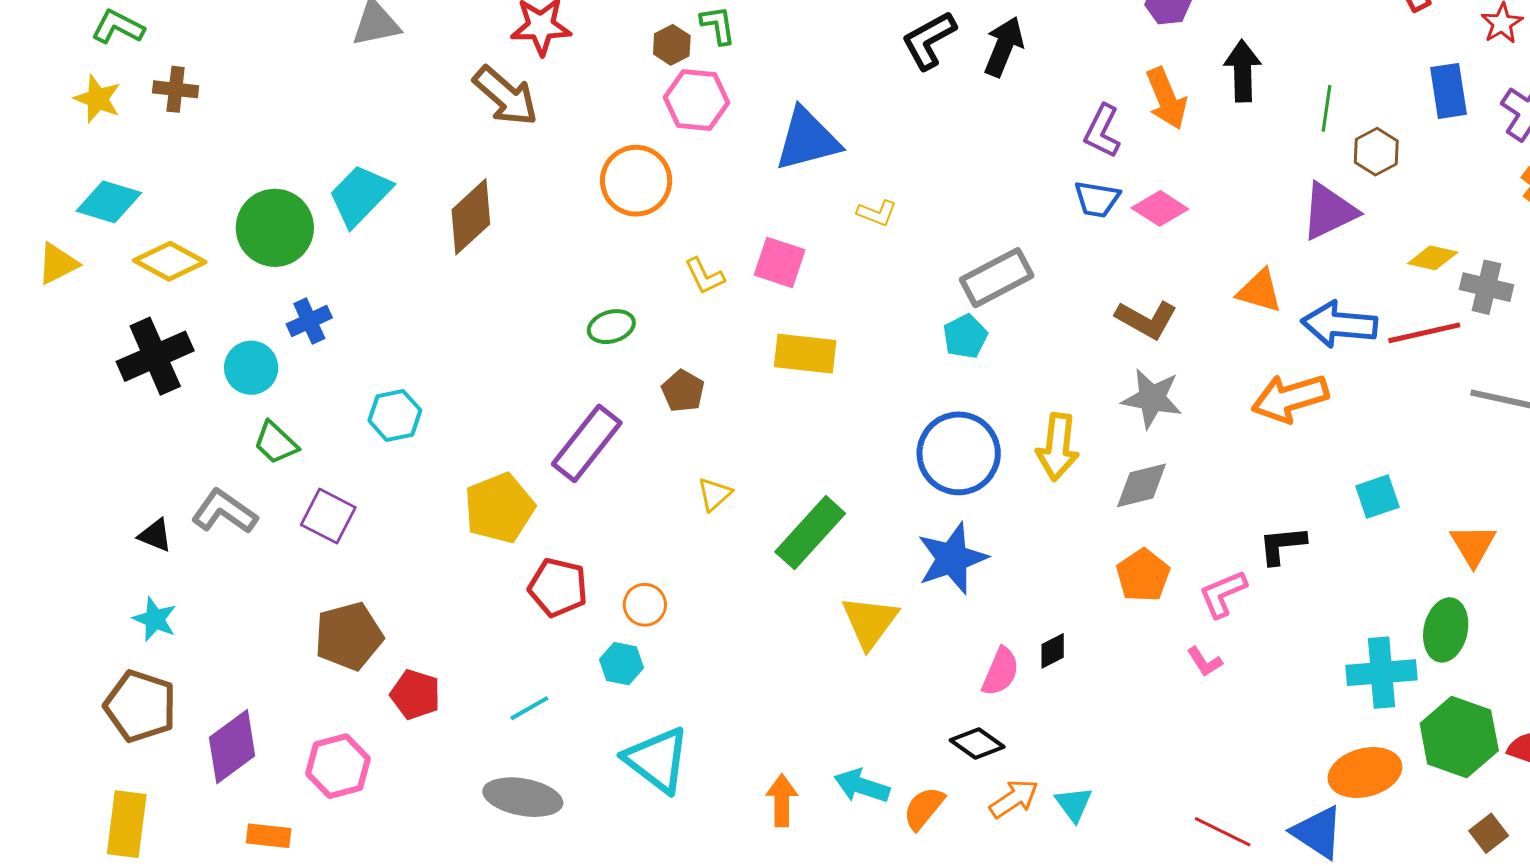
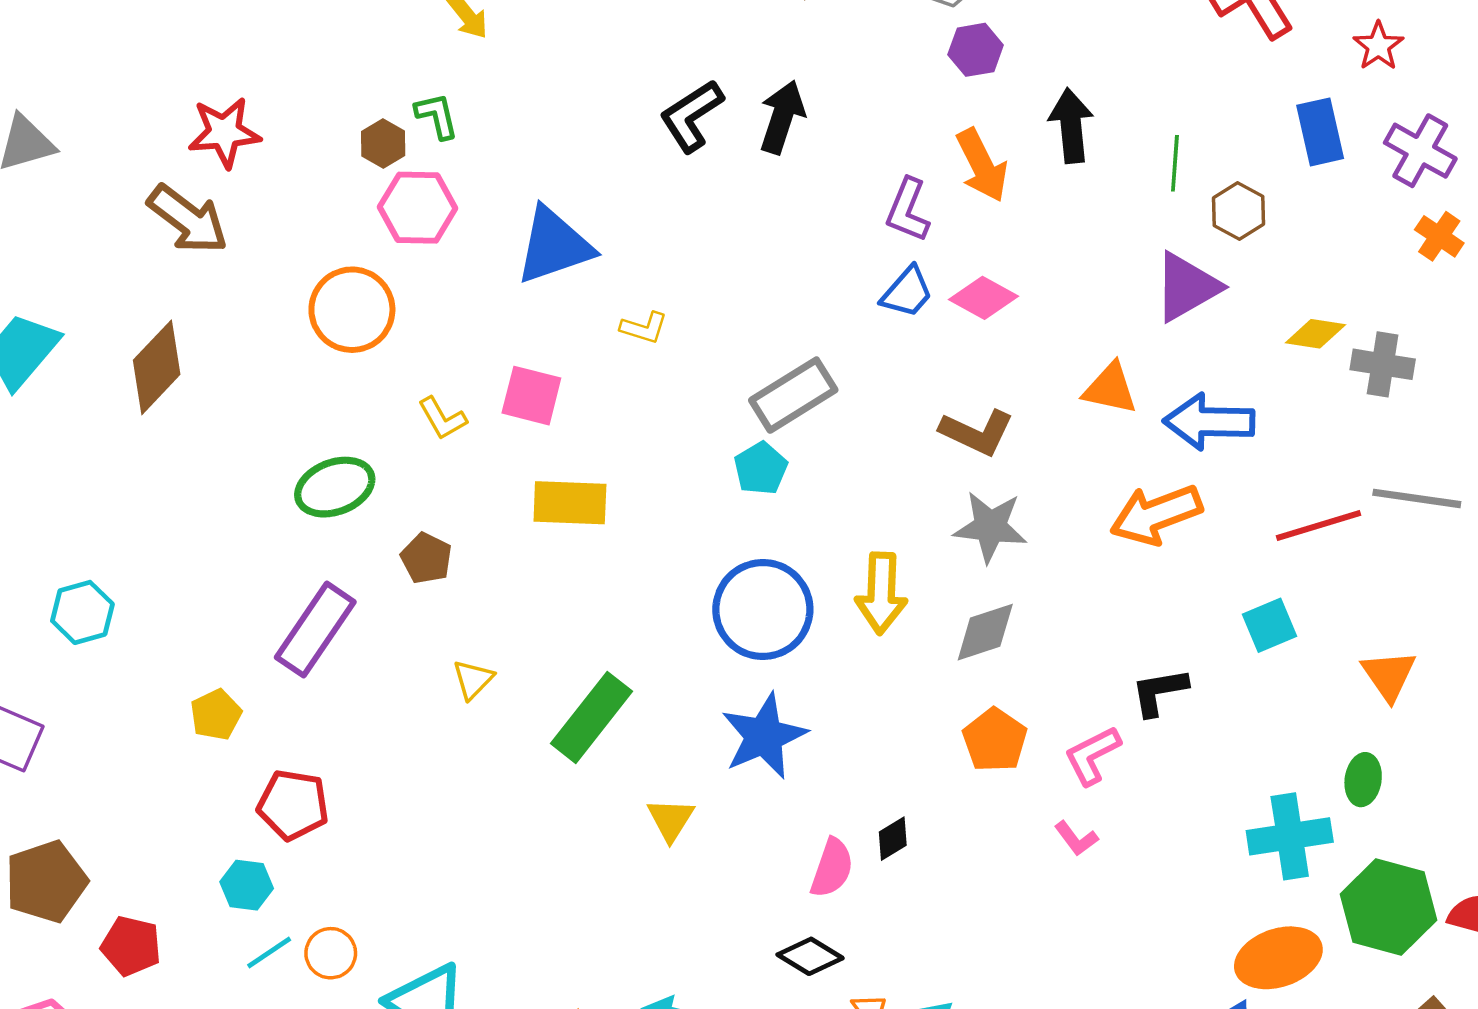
blue trapezoid: (1097, 199) -> (907, 292), turned -54
green ellipse: (611, 327) -> (335, 487), size x1.4
red line: (1424, 333) -> (1318, 526), moved
yellow pentagon: (499, 508) -> (216, 715), size x0.6
orange circle: (645, 605) -> (331, 953), moved
yellow triangle: (870, 622) -> (671, 820), size x0.7
green ellipse: (1446, 630) -> (1363, 780), size x0.7
cyan hexagon: (622, 664) -> (247, 885), moved

